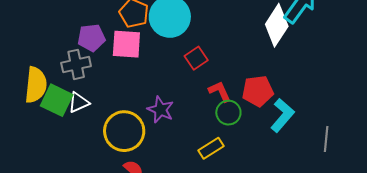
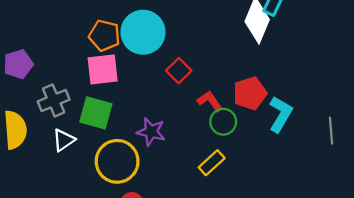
purple pentagon: (91, 38) -> (18, 64), moved
green square: (57, 100) -> (96, 113), moved

